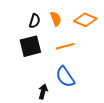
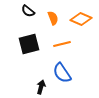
black semicircle: (35, 21) -> (28, 11), moved, turned 112

